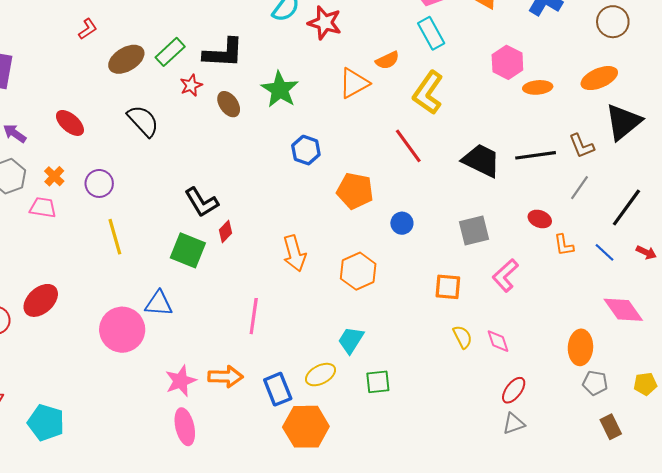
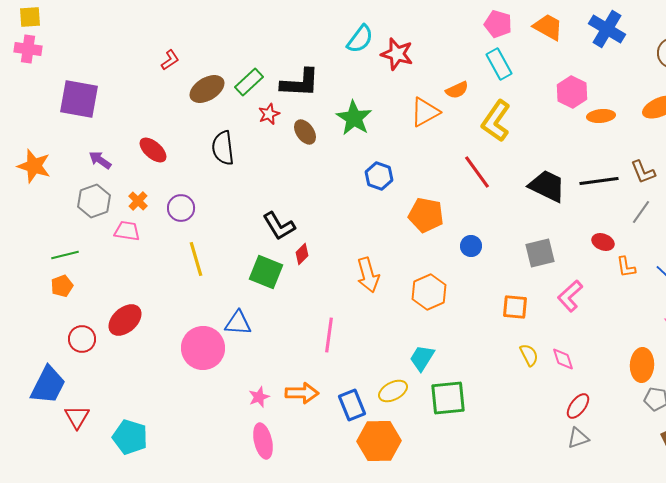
black semicircle: (143, 121) -> (223, 148), turned -144
pink star: (181, 381) -> (259, 397), size x0.7
green square: (378, 382) -> (448, 398), size x1.5

